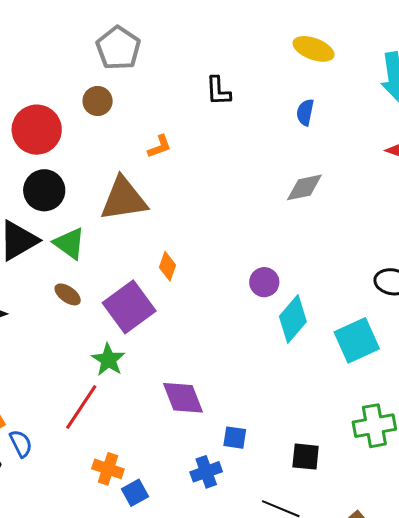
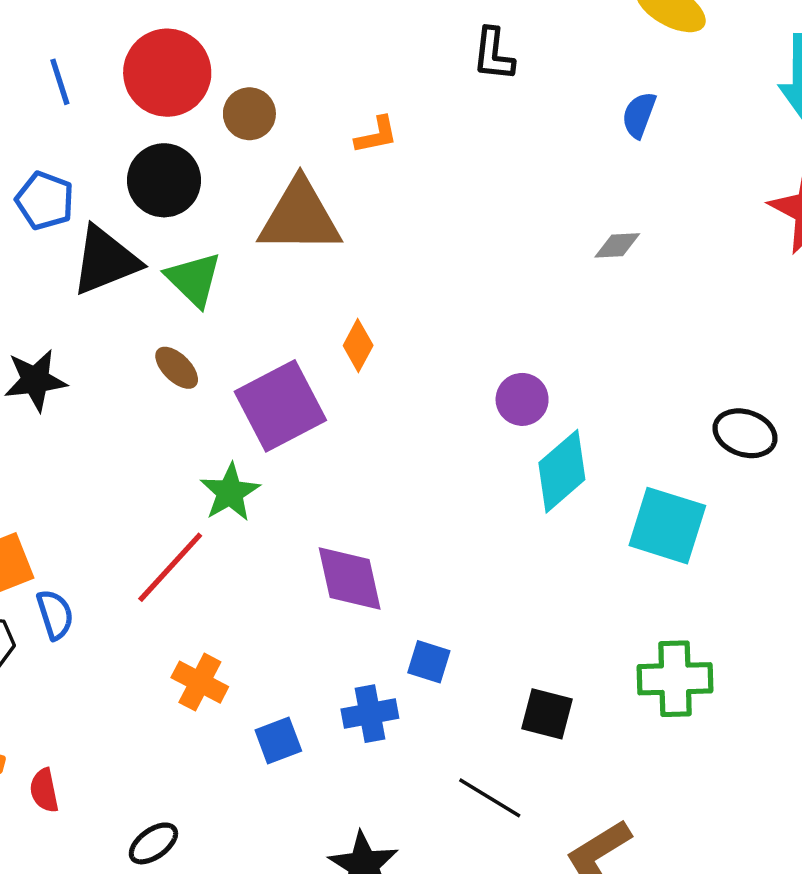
brown circle: (98, 101) -> (249, 114), moved
gray diamond: (304, 187) -> (617, 245), size x0.7
cyan square: (357, 340) -> (667, 526), turned 33
blue square: (135, 493) -> (278, 741), moved

